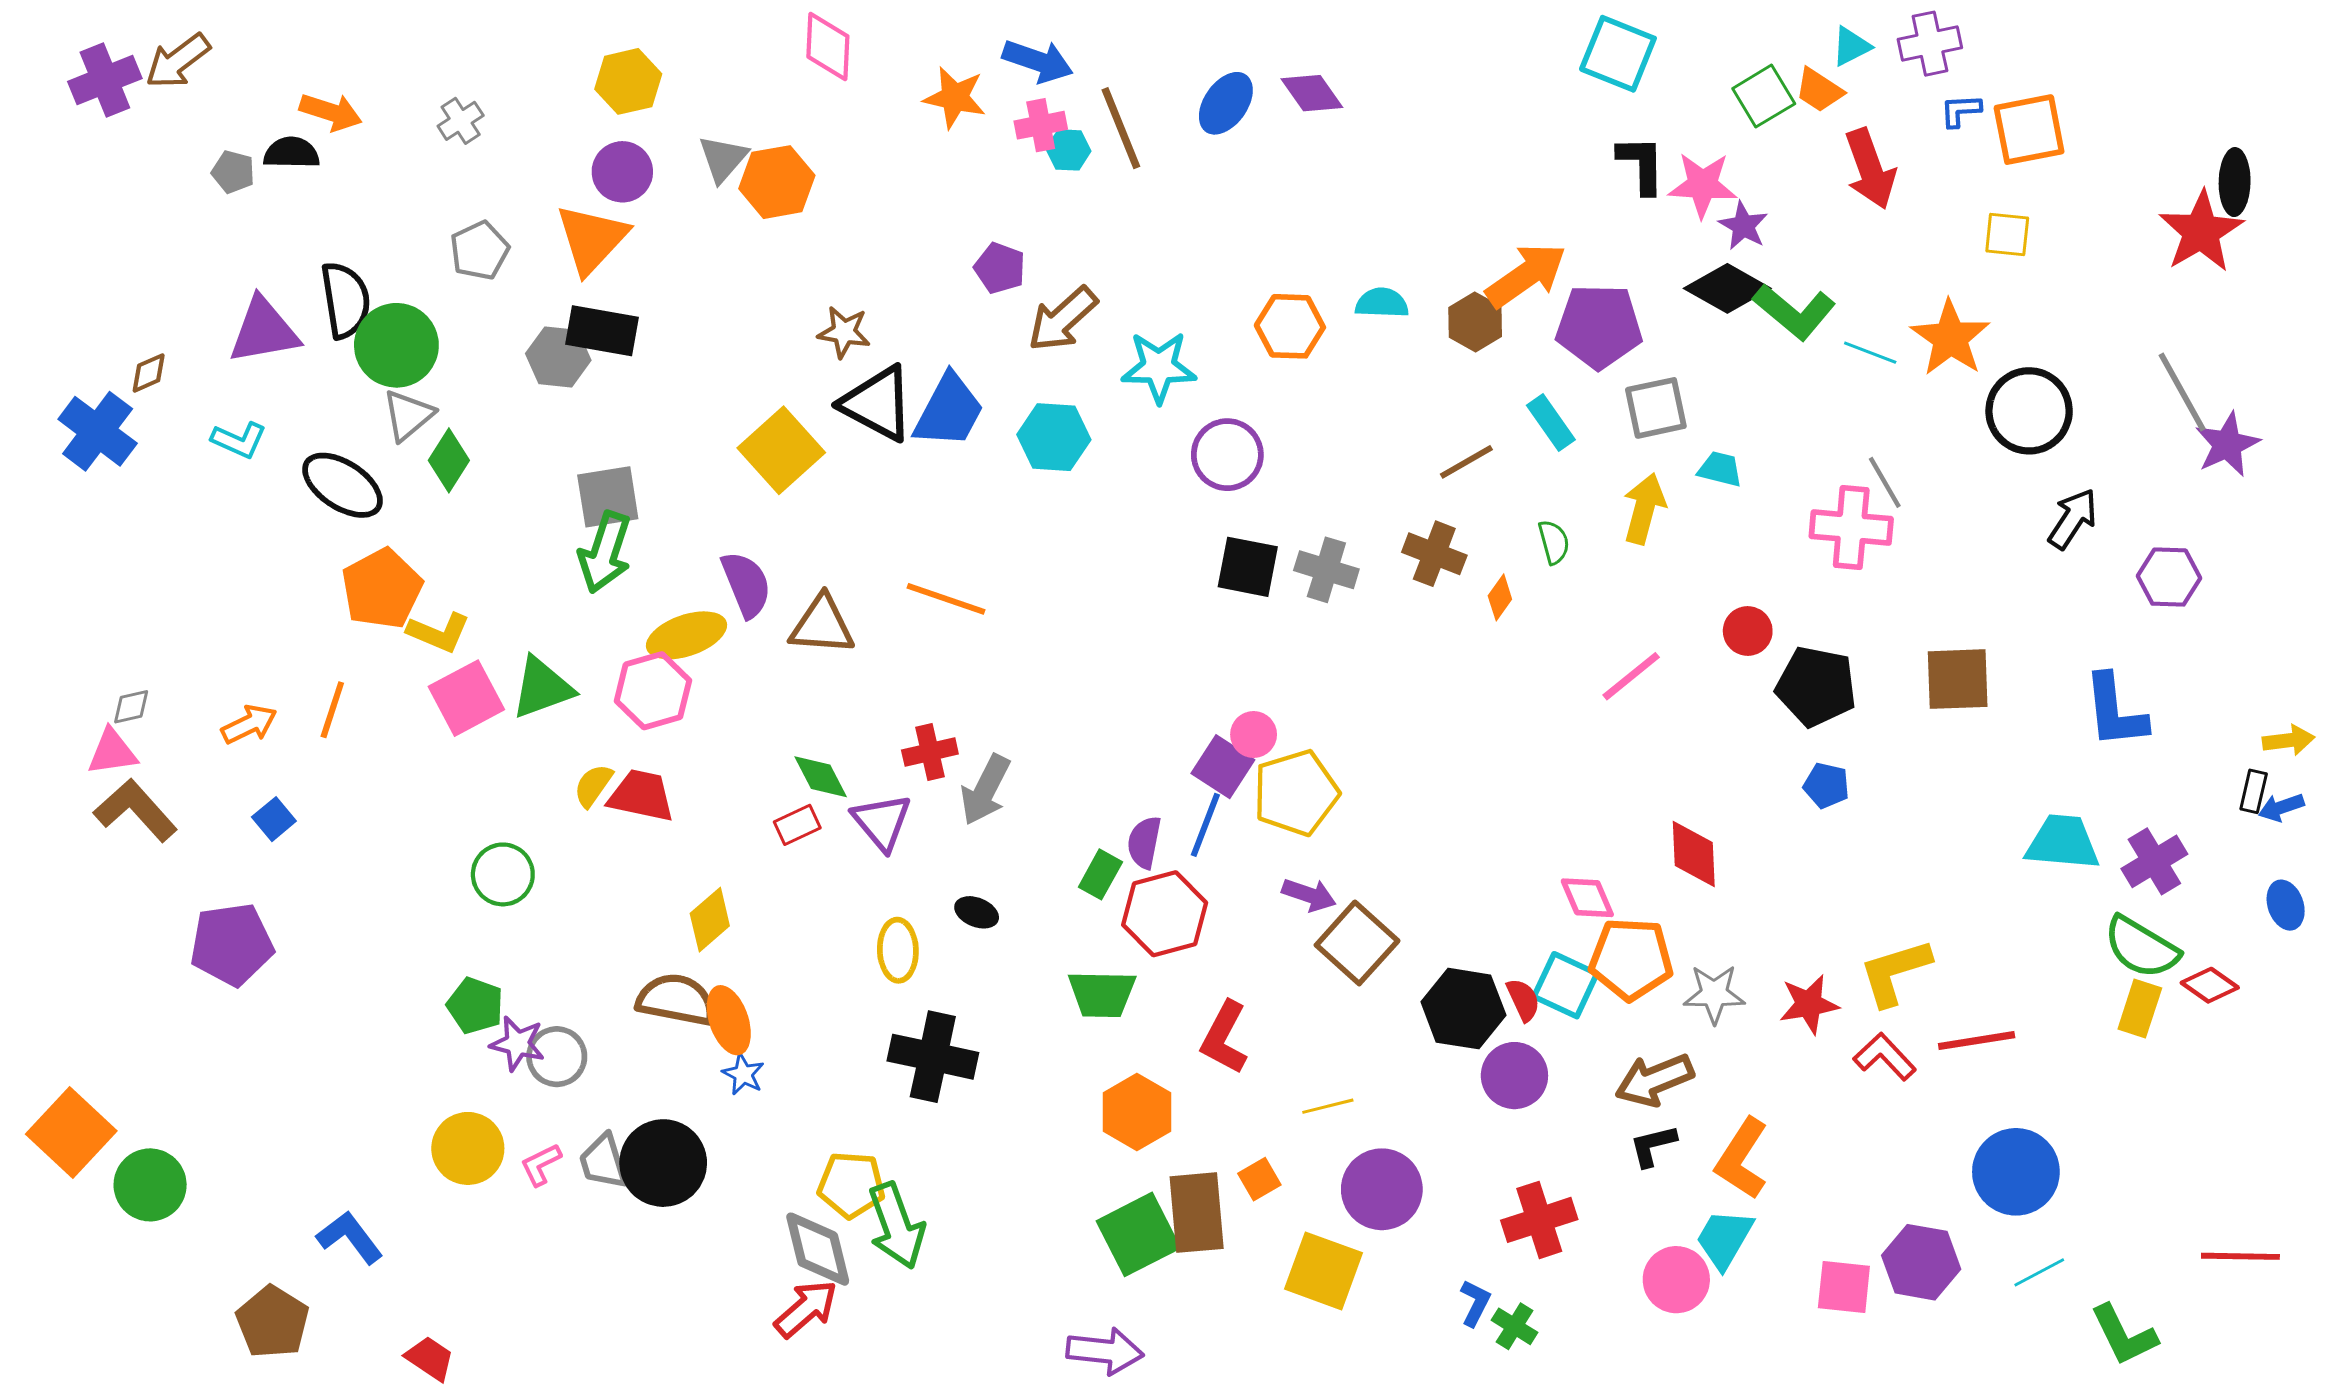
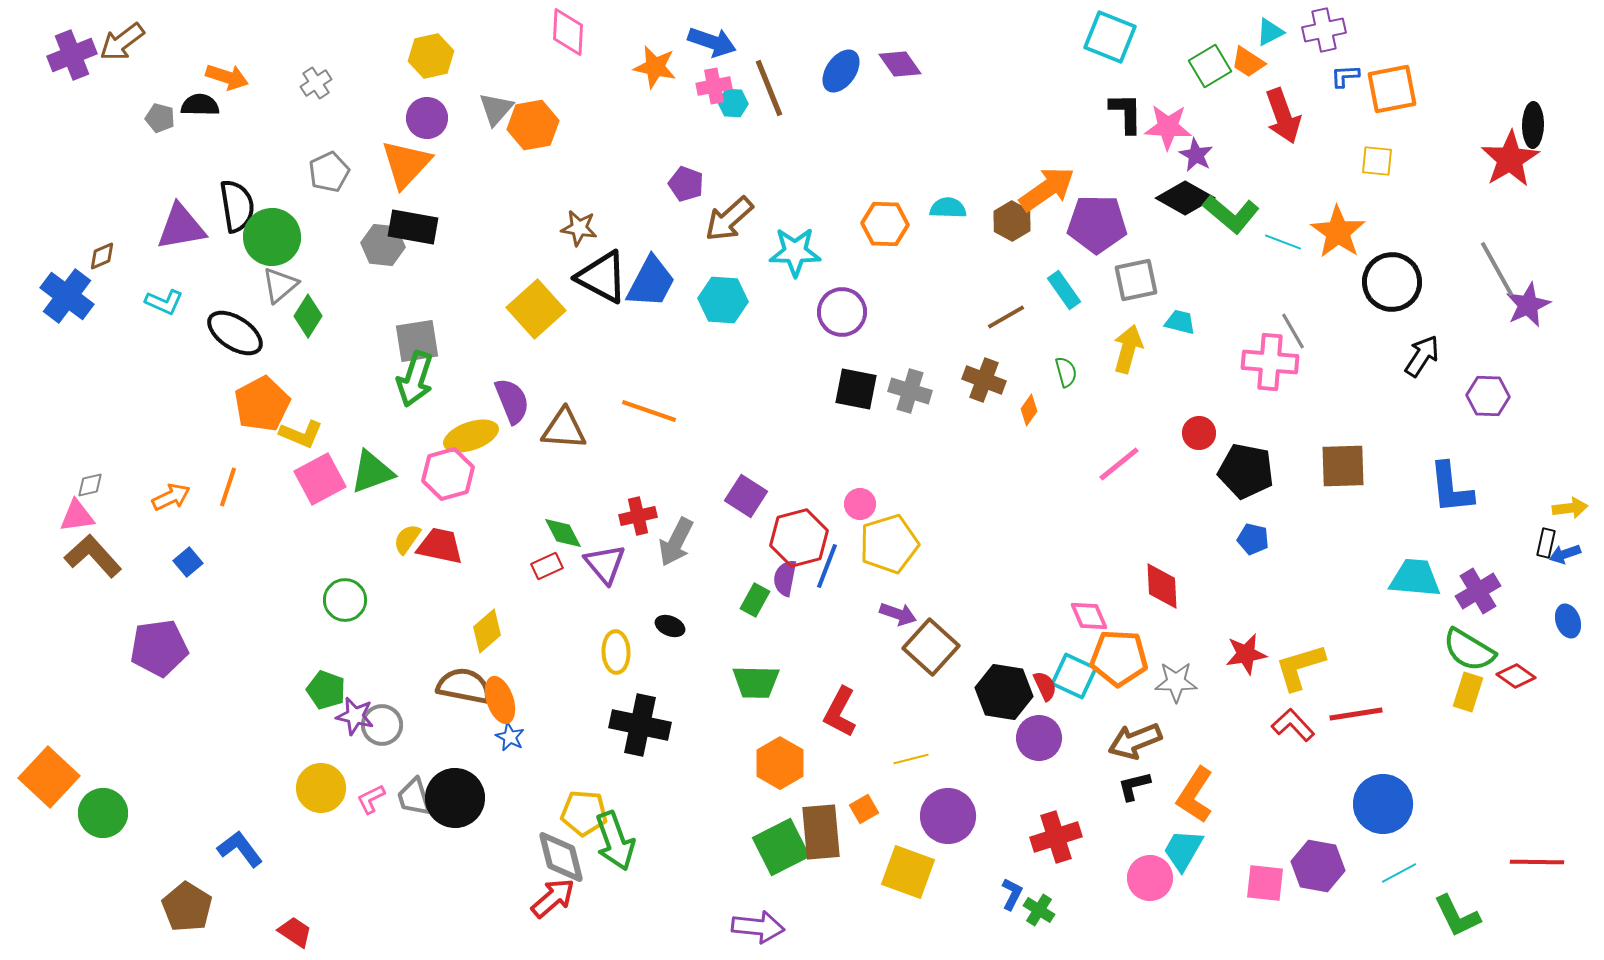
purple square: (1223, 767) -> (746, 496), moved
red hexagon: (1165, 914) -> (799, 538), moved
red star: (1809, 1004) -> (1246, 654), moved

